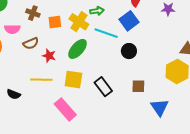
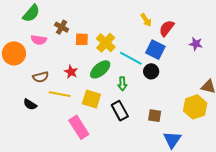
green arrow: (97, 11) -> (122, 84), moved, turned 88
blue square: (129, 21) -> (155, 50), turned -36
brown semicircle: (31, 43) -> (41, 77), moved
black circle: (129, 51) -> (151, 71), moved

